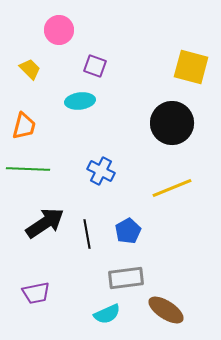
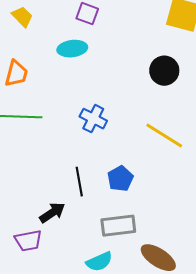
black circle: (172, 123) -> (164, 71), size x0.7
yellow line: (172, 188) -> (164, 136), turned 54
black arrow: (45, 223) -> (52, 213), moved, size x0.7

